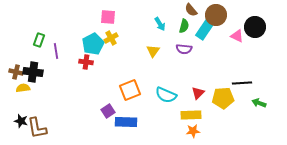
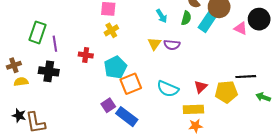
green rectangle: (39, 40) -> (37, 32), size x1.5
cyan pentagon: (93, 44) -> (115, 67), moved
purple semicircle: (184, 49) -> (172, 45), moved
brown cross: (16, 72) -> (14, 65), turned -32
black cross: (33, 72) -> (49, 71), moved
blue rectangle: (126, 122) -> (127, 117), turned 35

